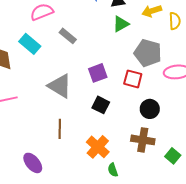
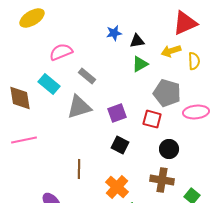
gray triangle: (60, 86) -> (79, 107), moved, turned -48

